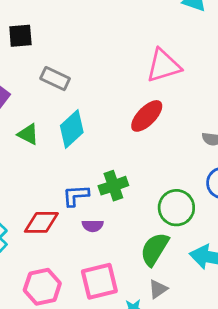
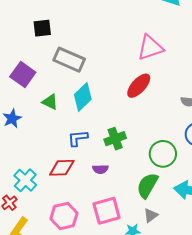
gray rectangle: (55, 79) -> (69, 60), size x1.4
blue L-shape: (76, 196) -> (78, 138), moved

